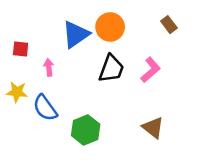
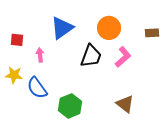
brown rectangle: (169, 25) -> (152, 33), moved, turned -56
orange circle: (110, 27) -> (109, 28), moved

